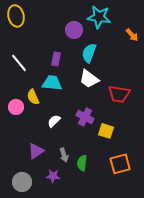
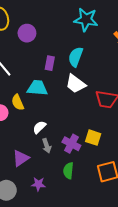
purple circle: (74, 30) -> (27, 33), moved
purple rectangle: (56, 59) -> (50, 63), moved
purple cross: (85, 117) -> (71, 144), moved
gray arrow: (64, 155) -> (47, 146), moved

